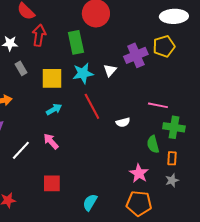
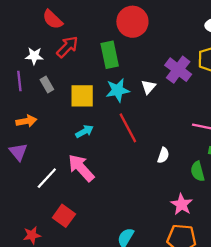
red arrow: (39, 35) -> (67, 47), turned 35
purple cross: (136, 55) -> (178, 70), turned -30
white semicircle: (123, 122) -> (163, 155), moved, turned -56
pink arrow: (51, 141) -> (81, 168), size x1.5
red square: (52, 183) -> (64, 216), moved, turned 36

